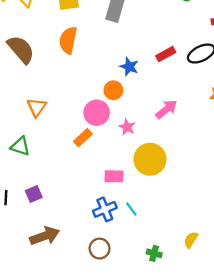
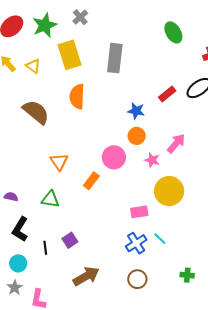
orange circle: (113, 90) -> (137, 136), moved
pink star: (127, 127) -> (152, 160), moved
orange rectangle: (83, 138) -> (91, 181), moved

